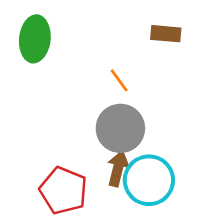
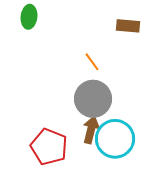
green ellipse: (35, 39) -> (29, 17), moved, size x0.7

